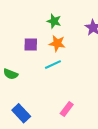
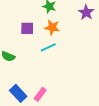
pink rectangle: (67, 109) -> (40, 94), moved

